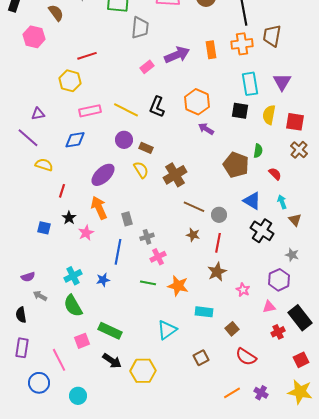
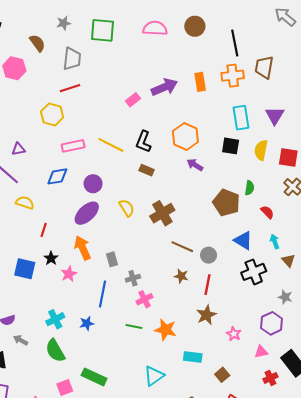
gray trapezoid: (140, 28) -> (72, 59), moved
purple circle: (124, 140) -> (93, 184), moved
brown rectangle: (146, 148) -> (147, 170), moved
blue square: (44, 228) -> (25, 269), size x1.5
black cross: (262, 231) -> (254, 272), turned 35

